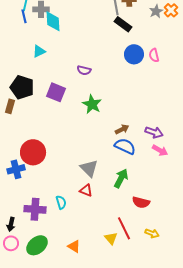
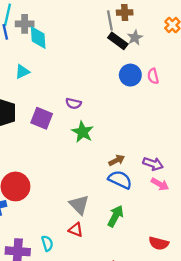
gray star: (156, 11) -> (135, 38), moved
purple semicircle: (84, 70) -> (73, 103), moved
red semicircle: (141, 202) -> (159, 243), moved

